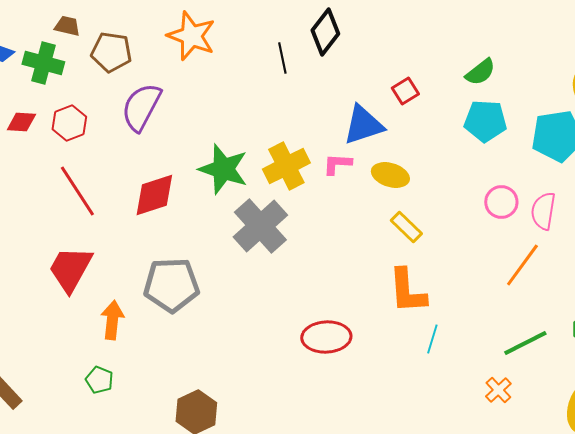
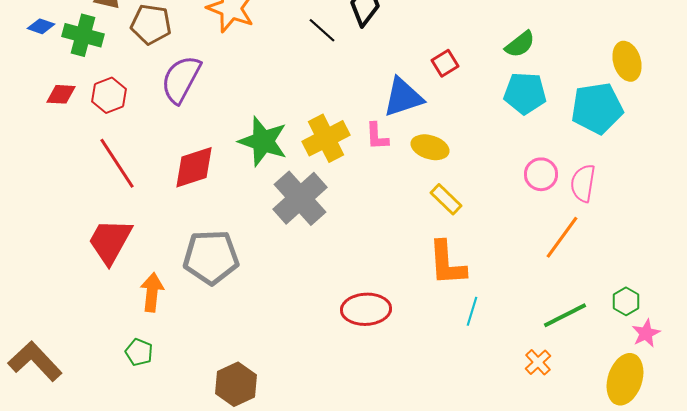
black line: (282, 58) -> (322, 30), turned -36
pink L-shape: (337, 164) -> (377, 136), turned -96

